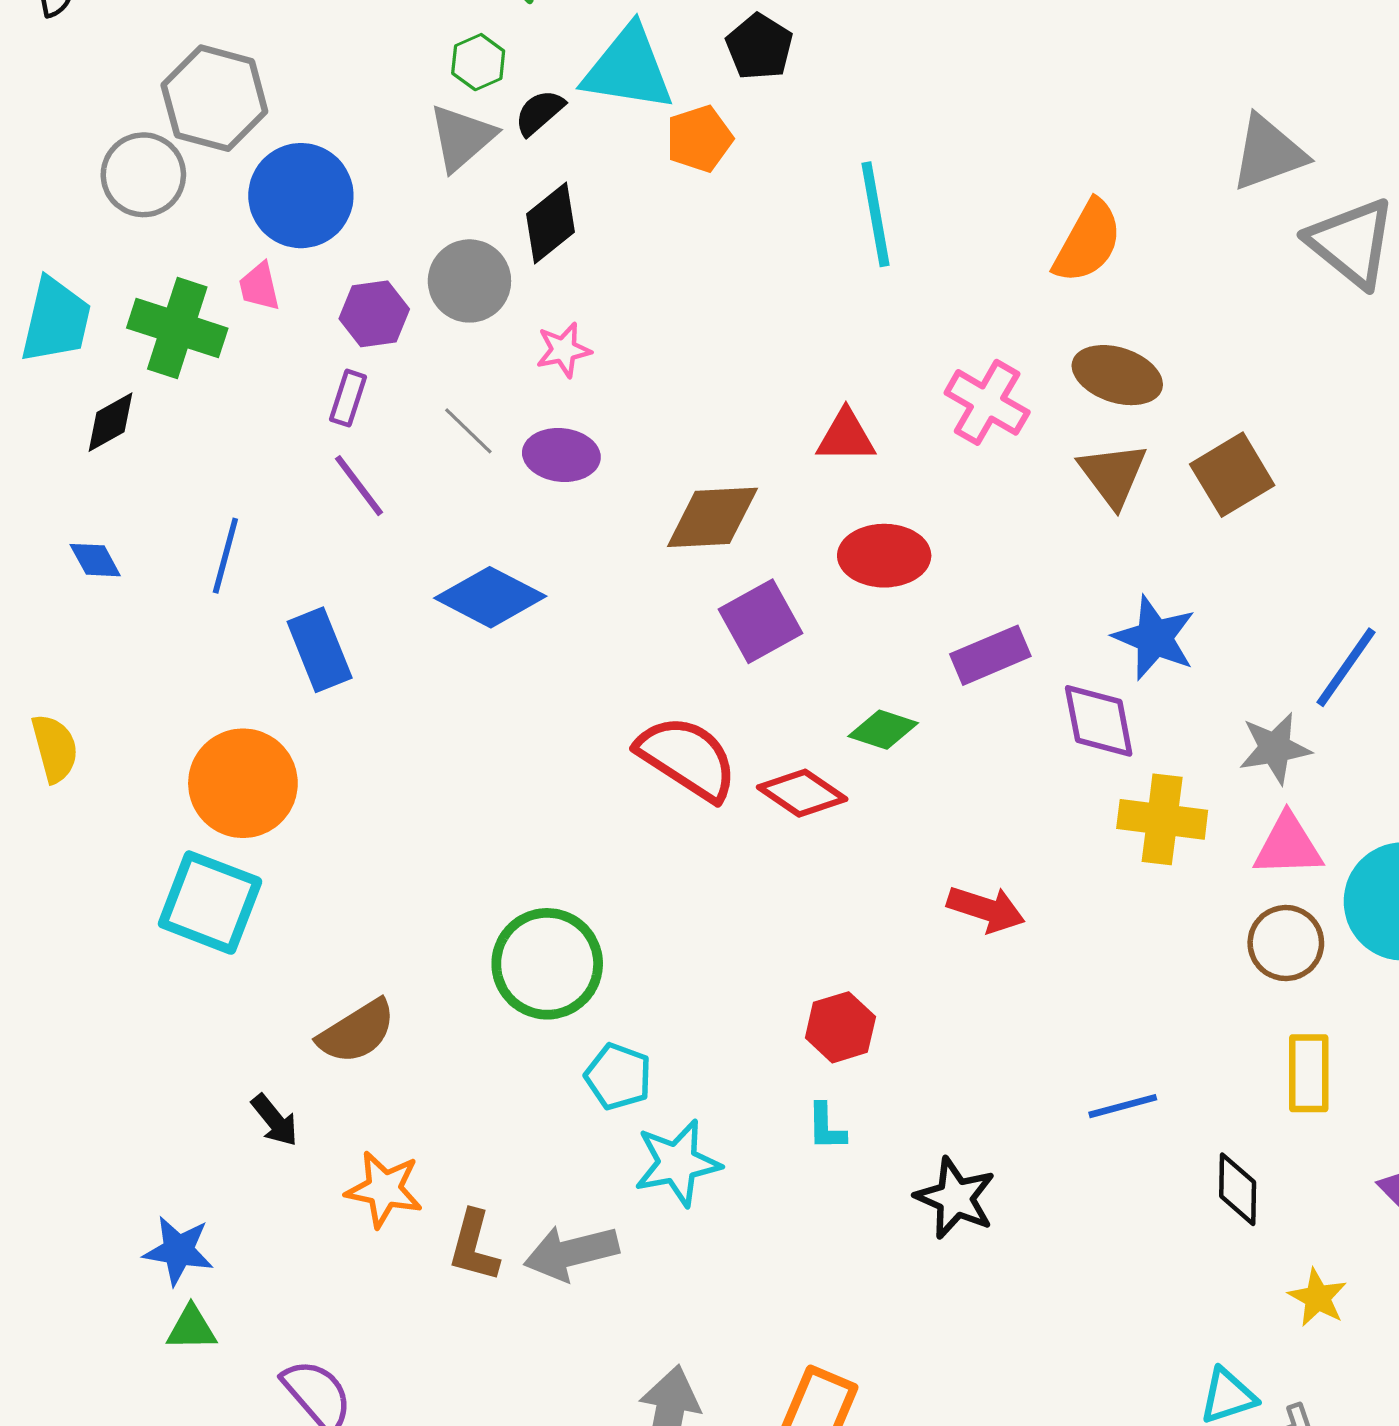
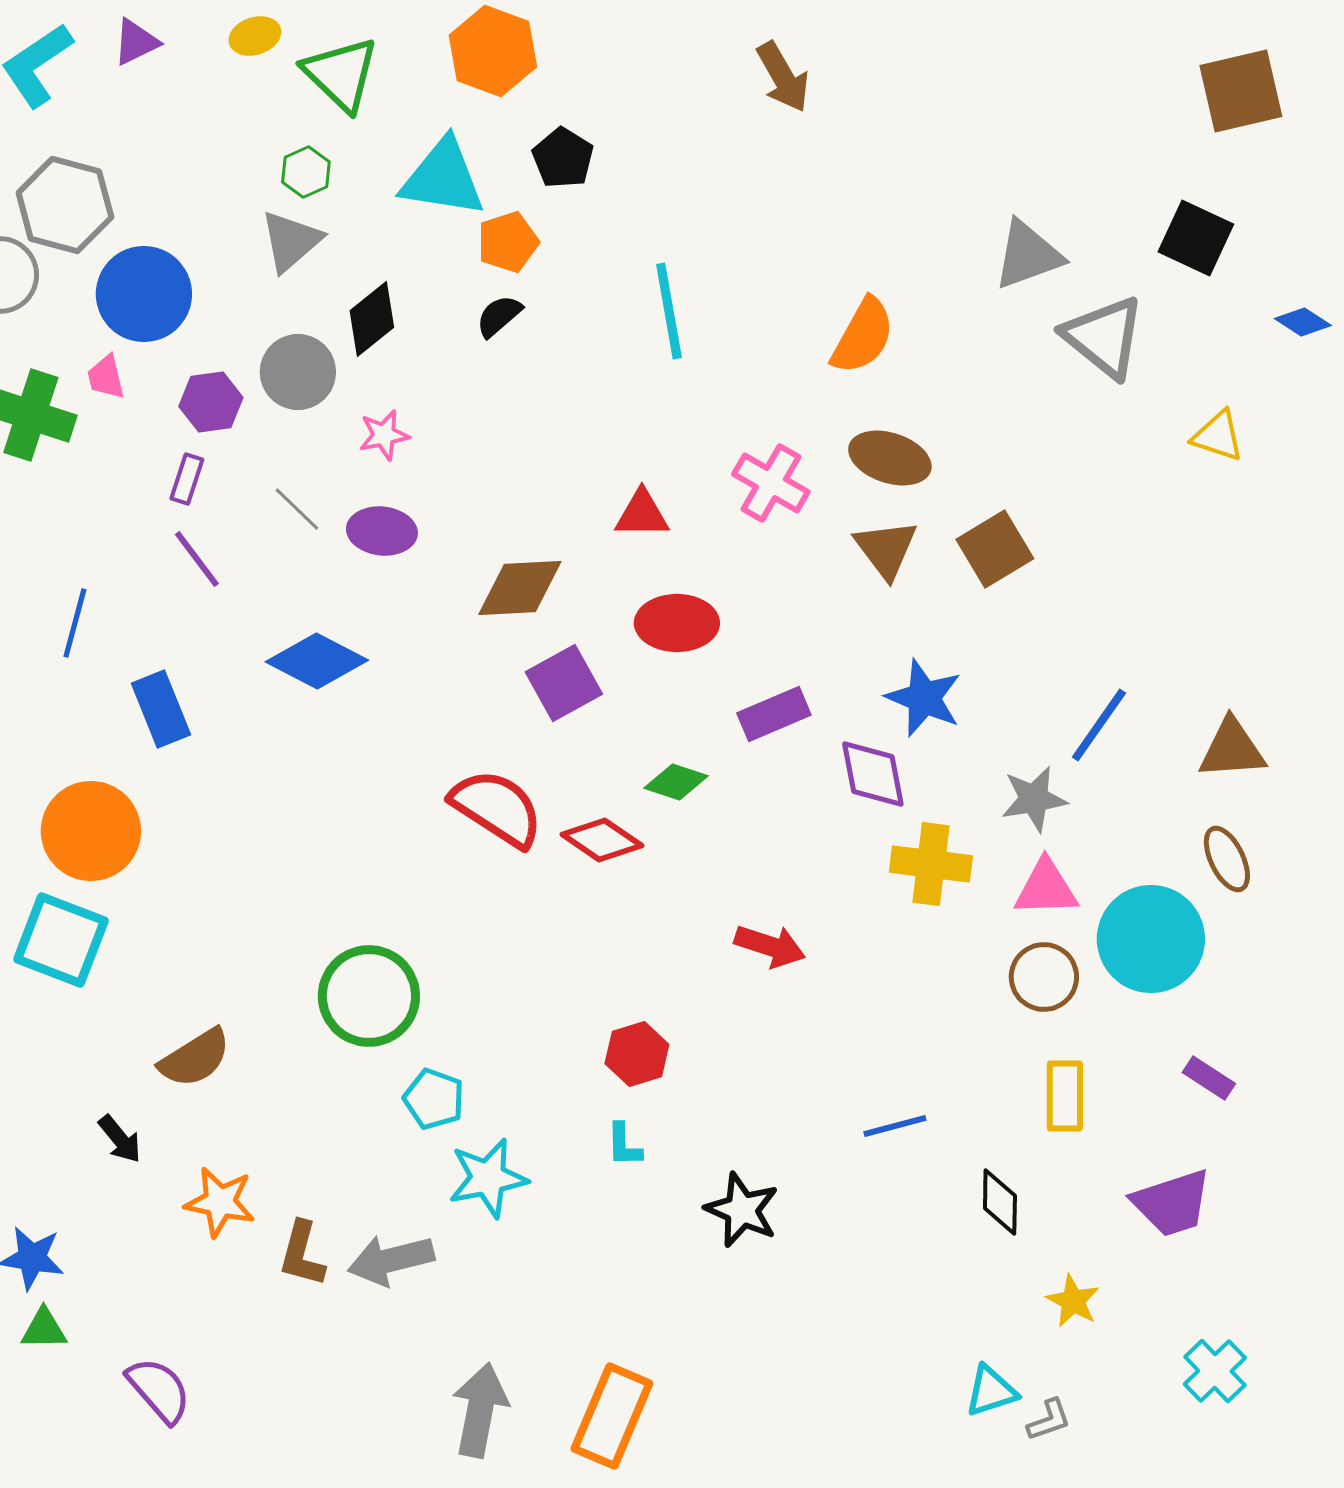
black semicircle: (539, 112) -> (499, 316), moved

